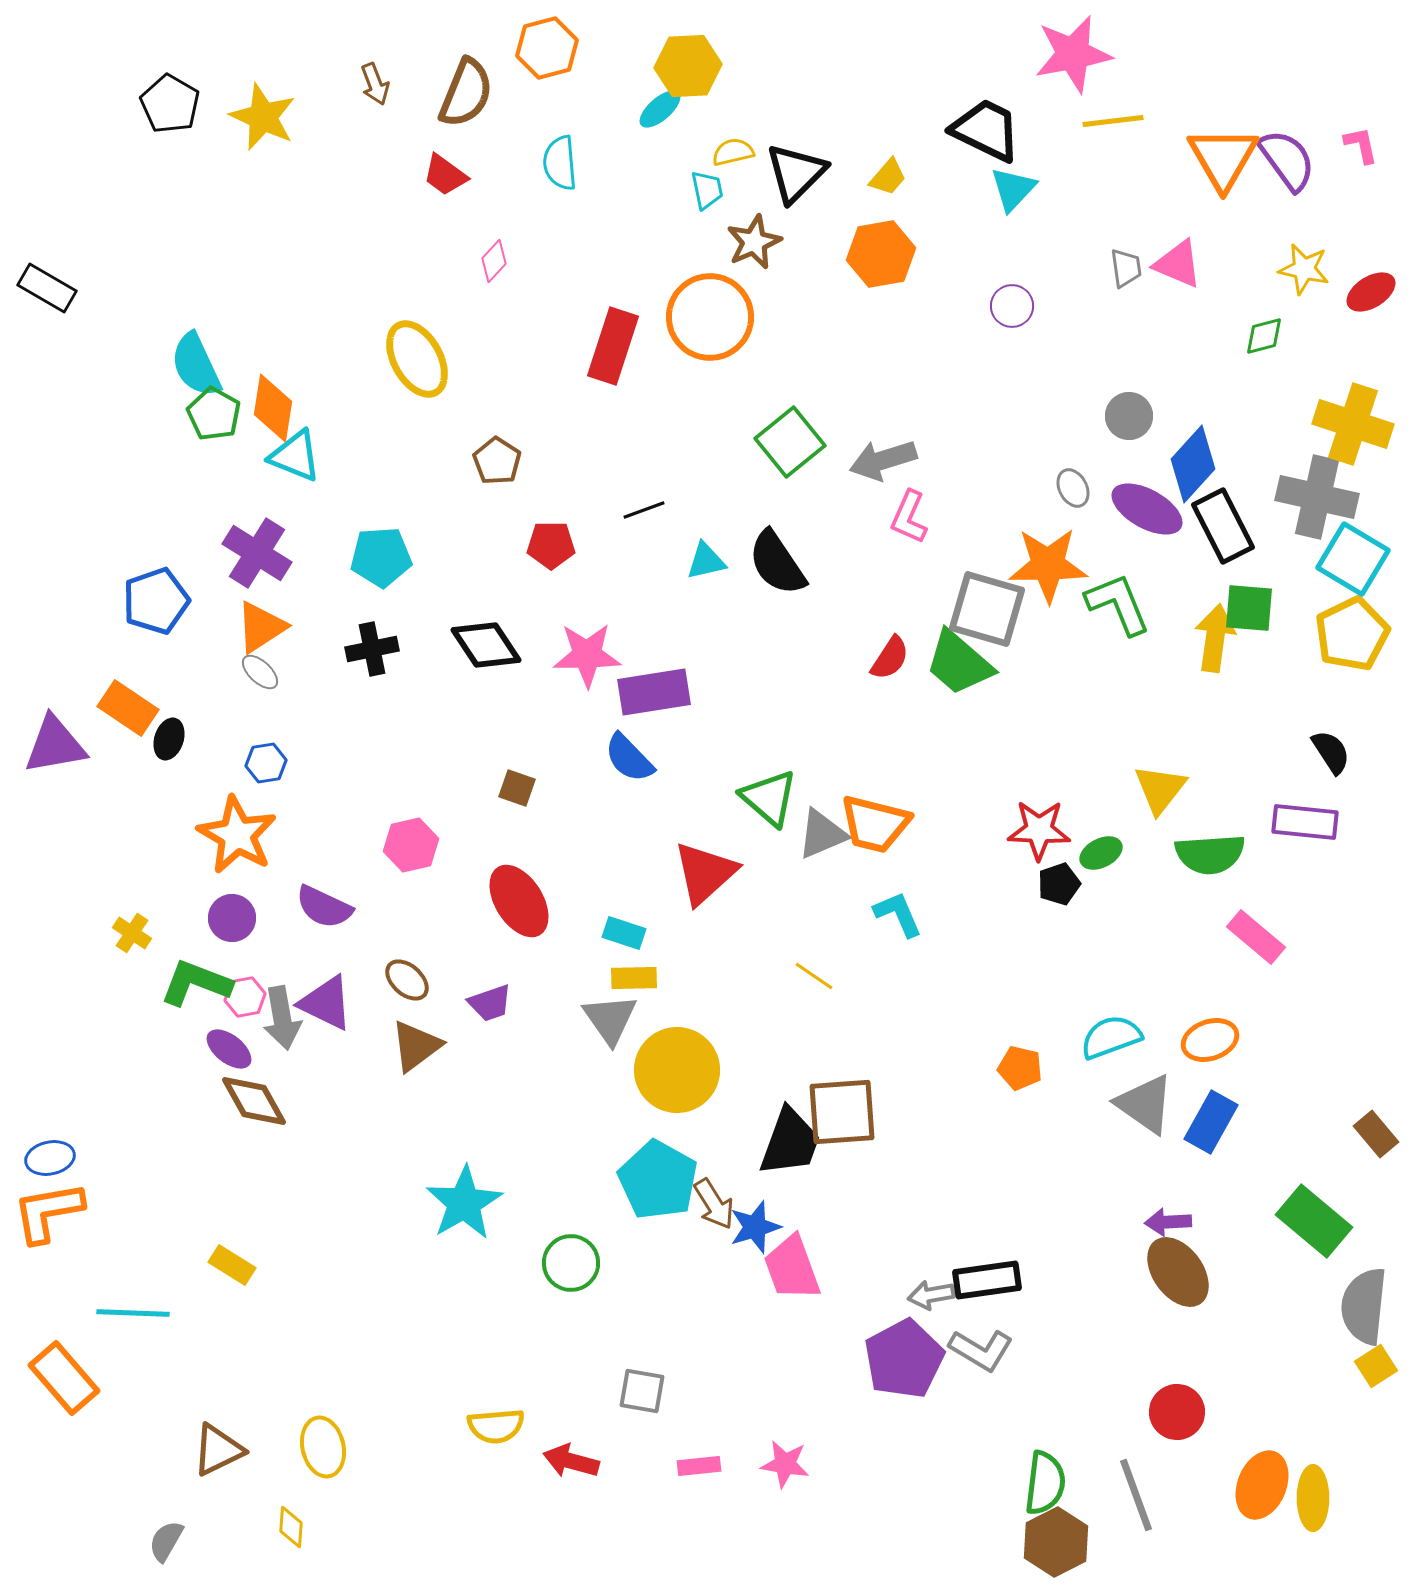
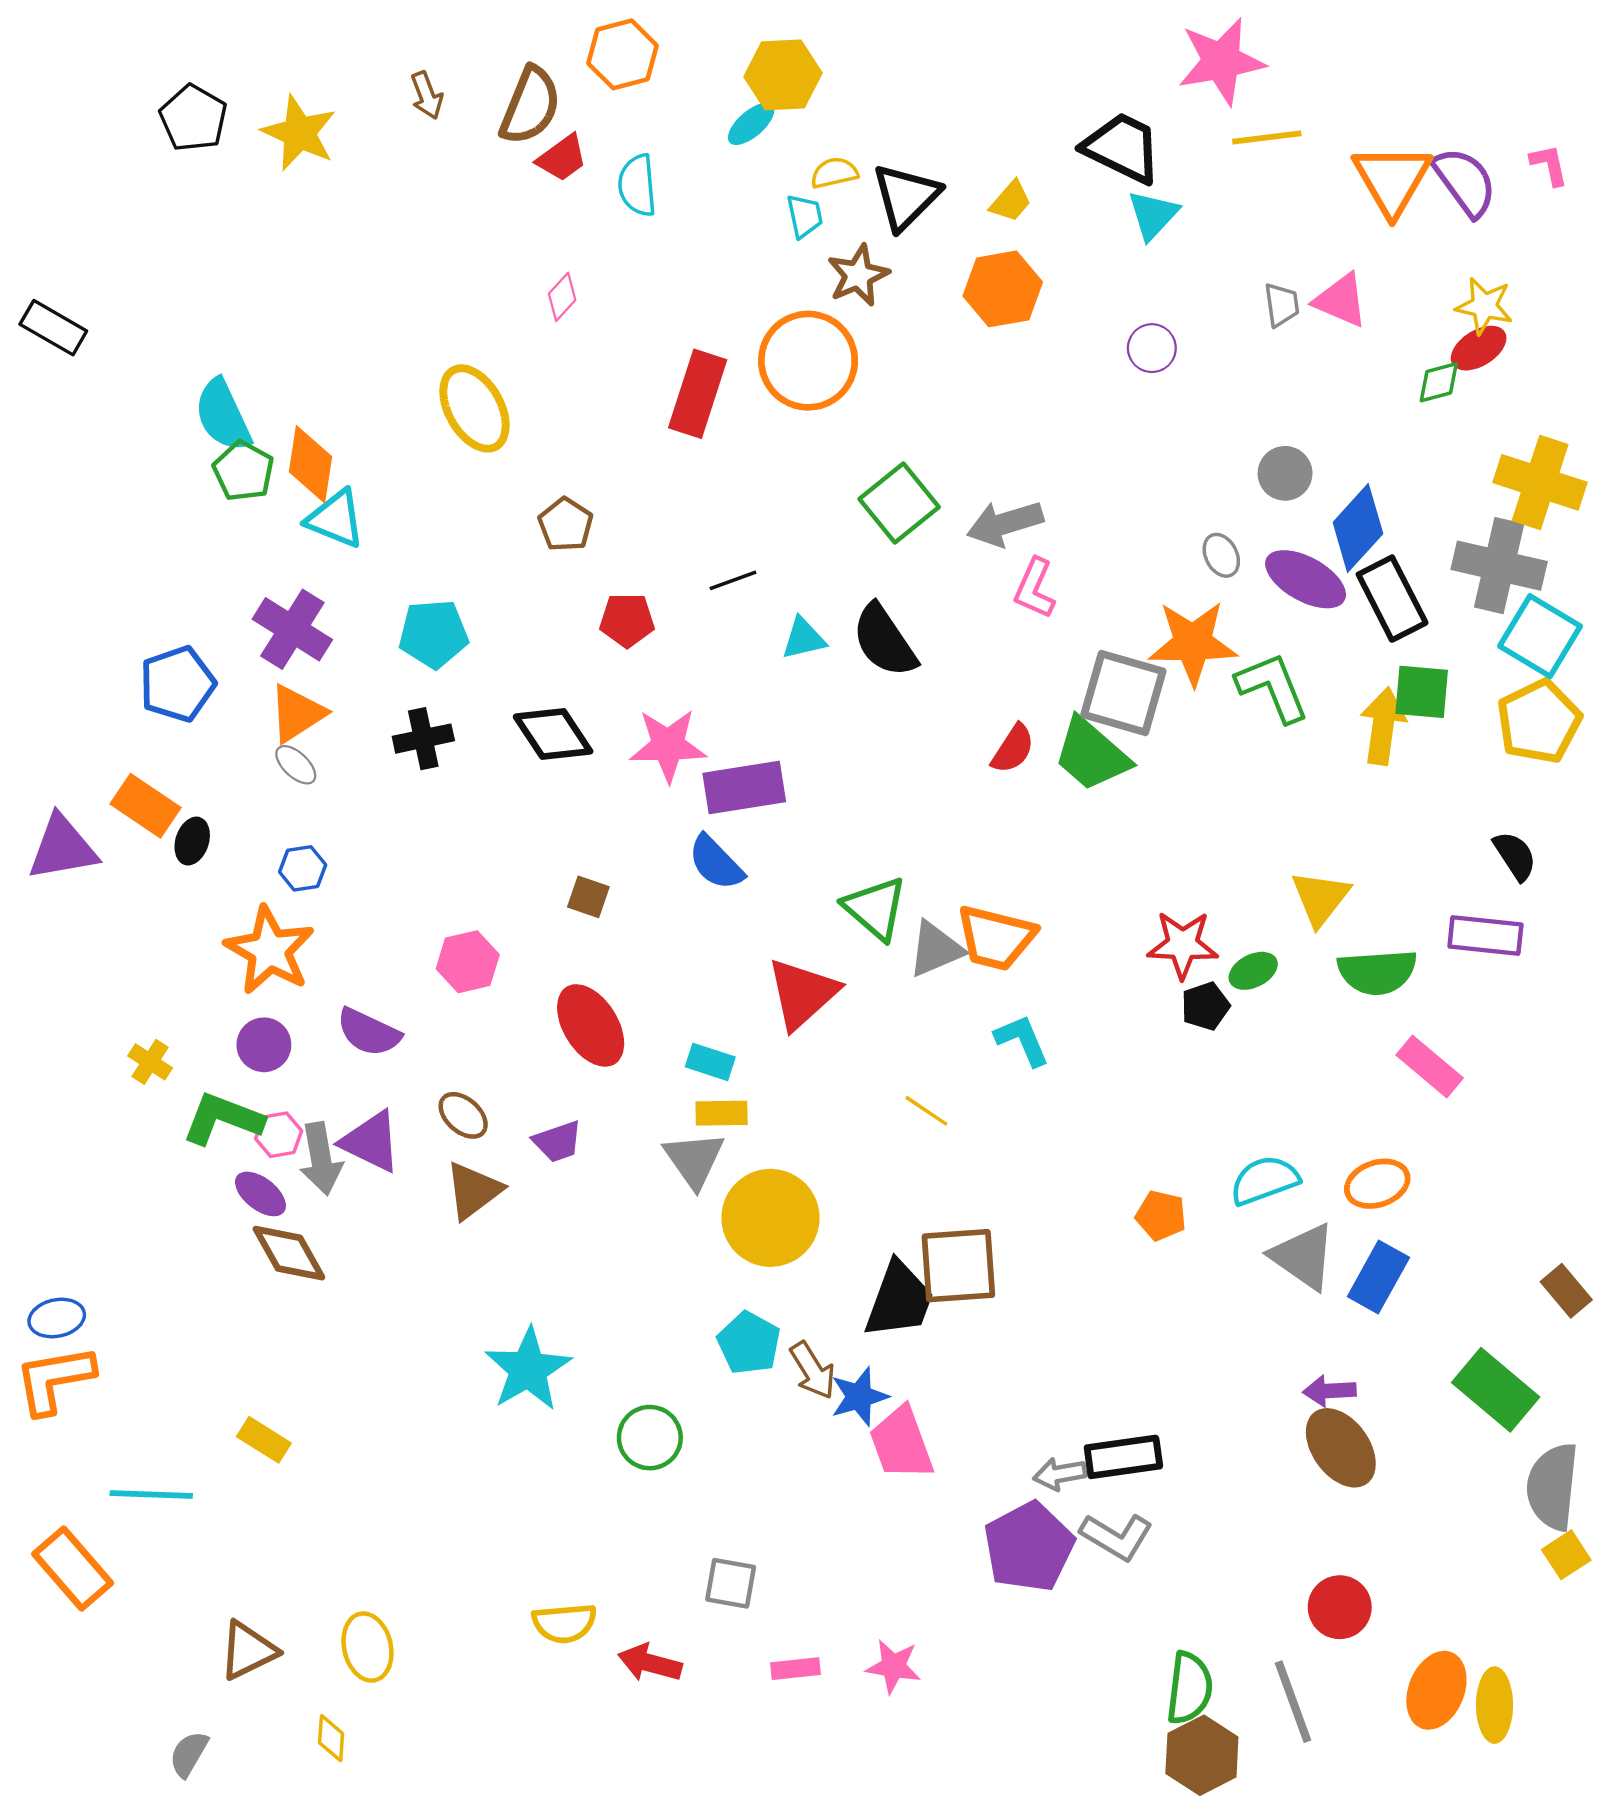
red trapezoid: (445, 175) -> (562, 158), moved, turned -72
red ellipse: (1371, 292) -> (1479, 348), moved
cyan pentagon: (658, 1180) -> (749, 1343), size x0.7

